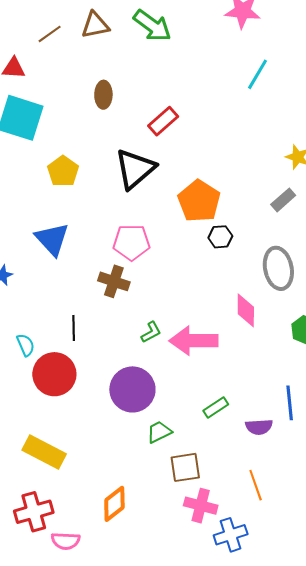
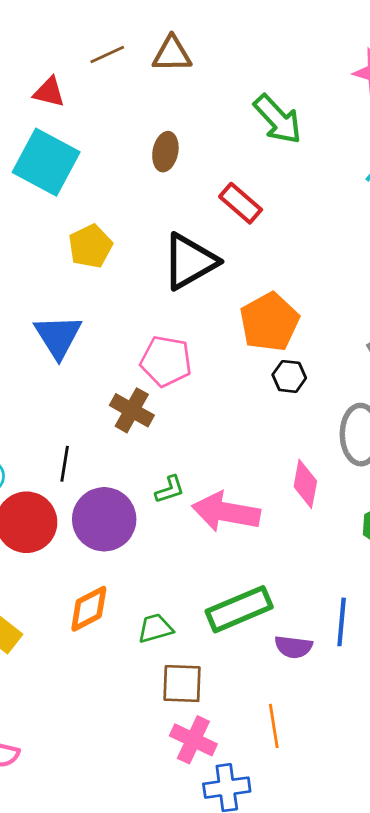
green arrow: (152, 26) -> (278, 119), moved
red rectangle: (163, 121) -> (241, 203), turned 72
purple circle: (132, 389) -> (104, 519), moved
green rectangle: (216, 407) -> (239, 609), size x1.8
orange diamond: (114, 504) -> (89, 609), moved

